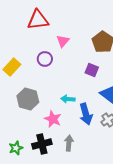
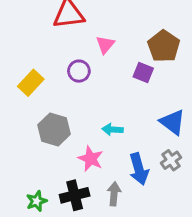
purple square: (92, 70) -> (143, 73), moved
blue arrow: (86, 114) -> (139, 169), moved

